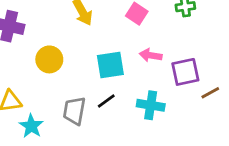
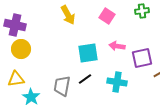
yellow circle: (49, 59) -> (21, 49), moved

